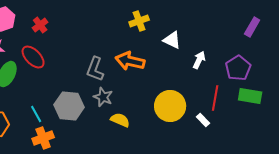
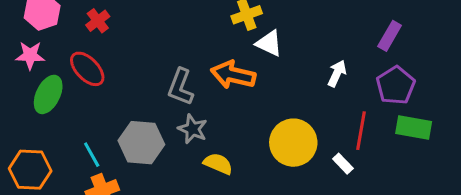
purple rectangle: (252, 27) -> (390, 36), moved
white triangle: (172, 40) -> (269, 43), moved

